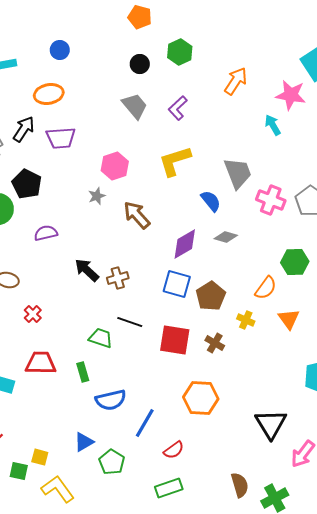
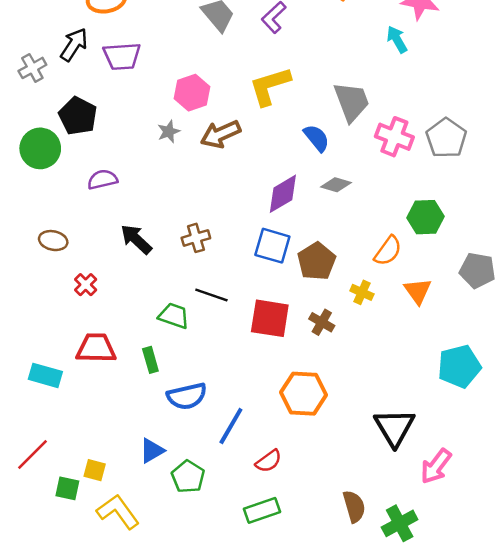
brown arrow: (137, 215) -> (221, 134), moved, turned -72
black arrow: (87, 270) -> (136, 239), moved

